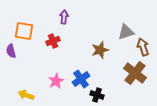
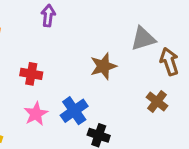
red cross: (53, 41) -> (31, 74), moved, turned 32
brown cross: (135, 73) -> (157, 101), size x0.6

